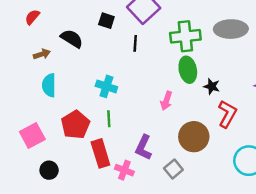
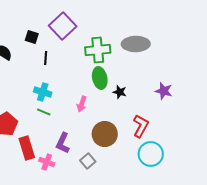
black line: (135, 43) -> (46, 58), moved
cyan cross: (106, 86) -> (43, 92), moved
red L-shape: (227, 114) -> (141, 126), moved
green line: (109, 119) -> (44, 112), moved, turned -64

